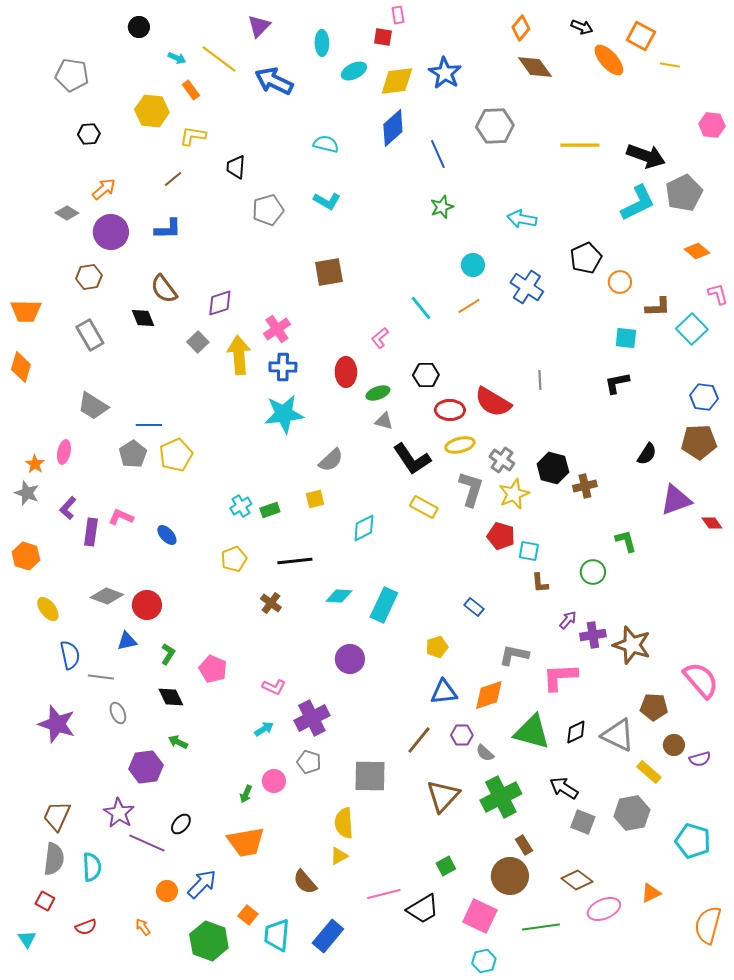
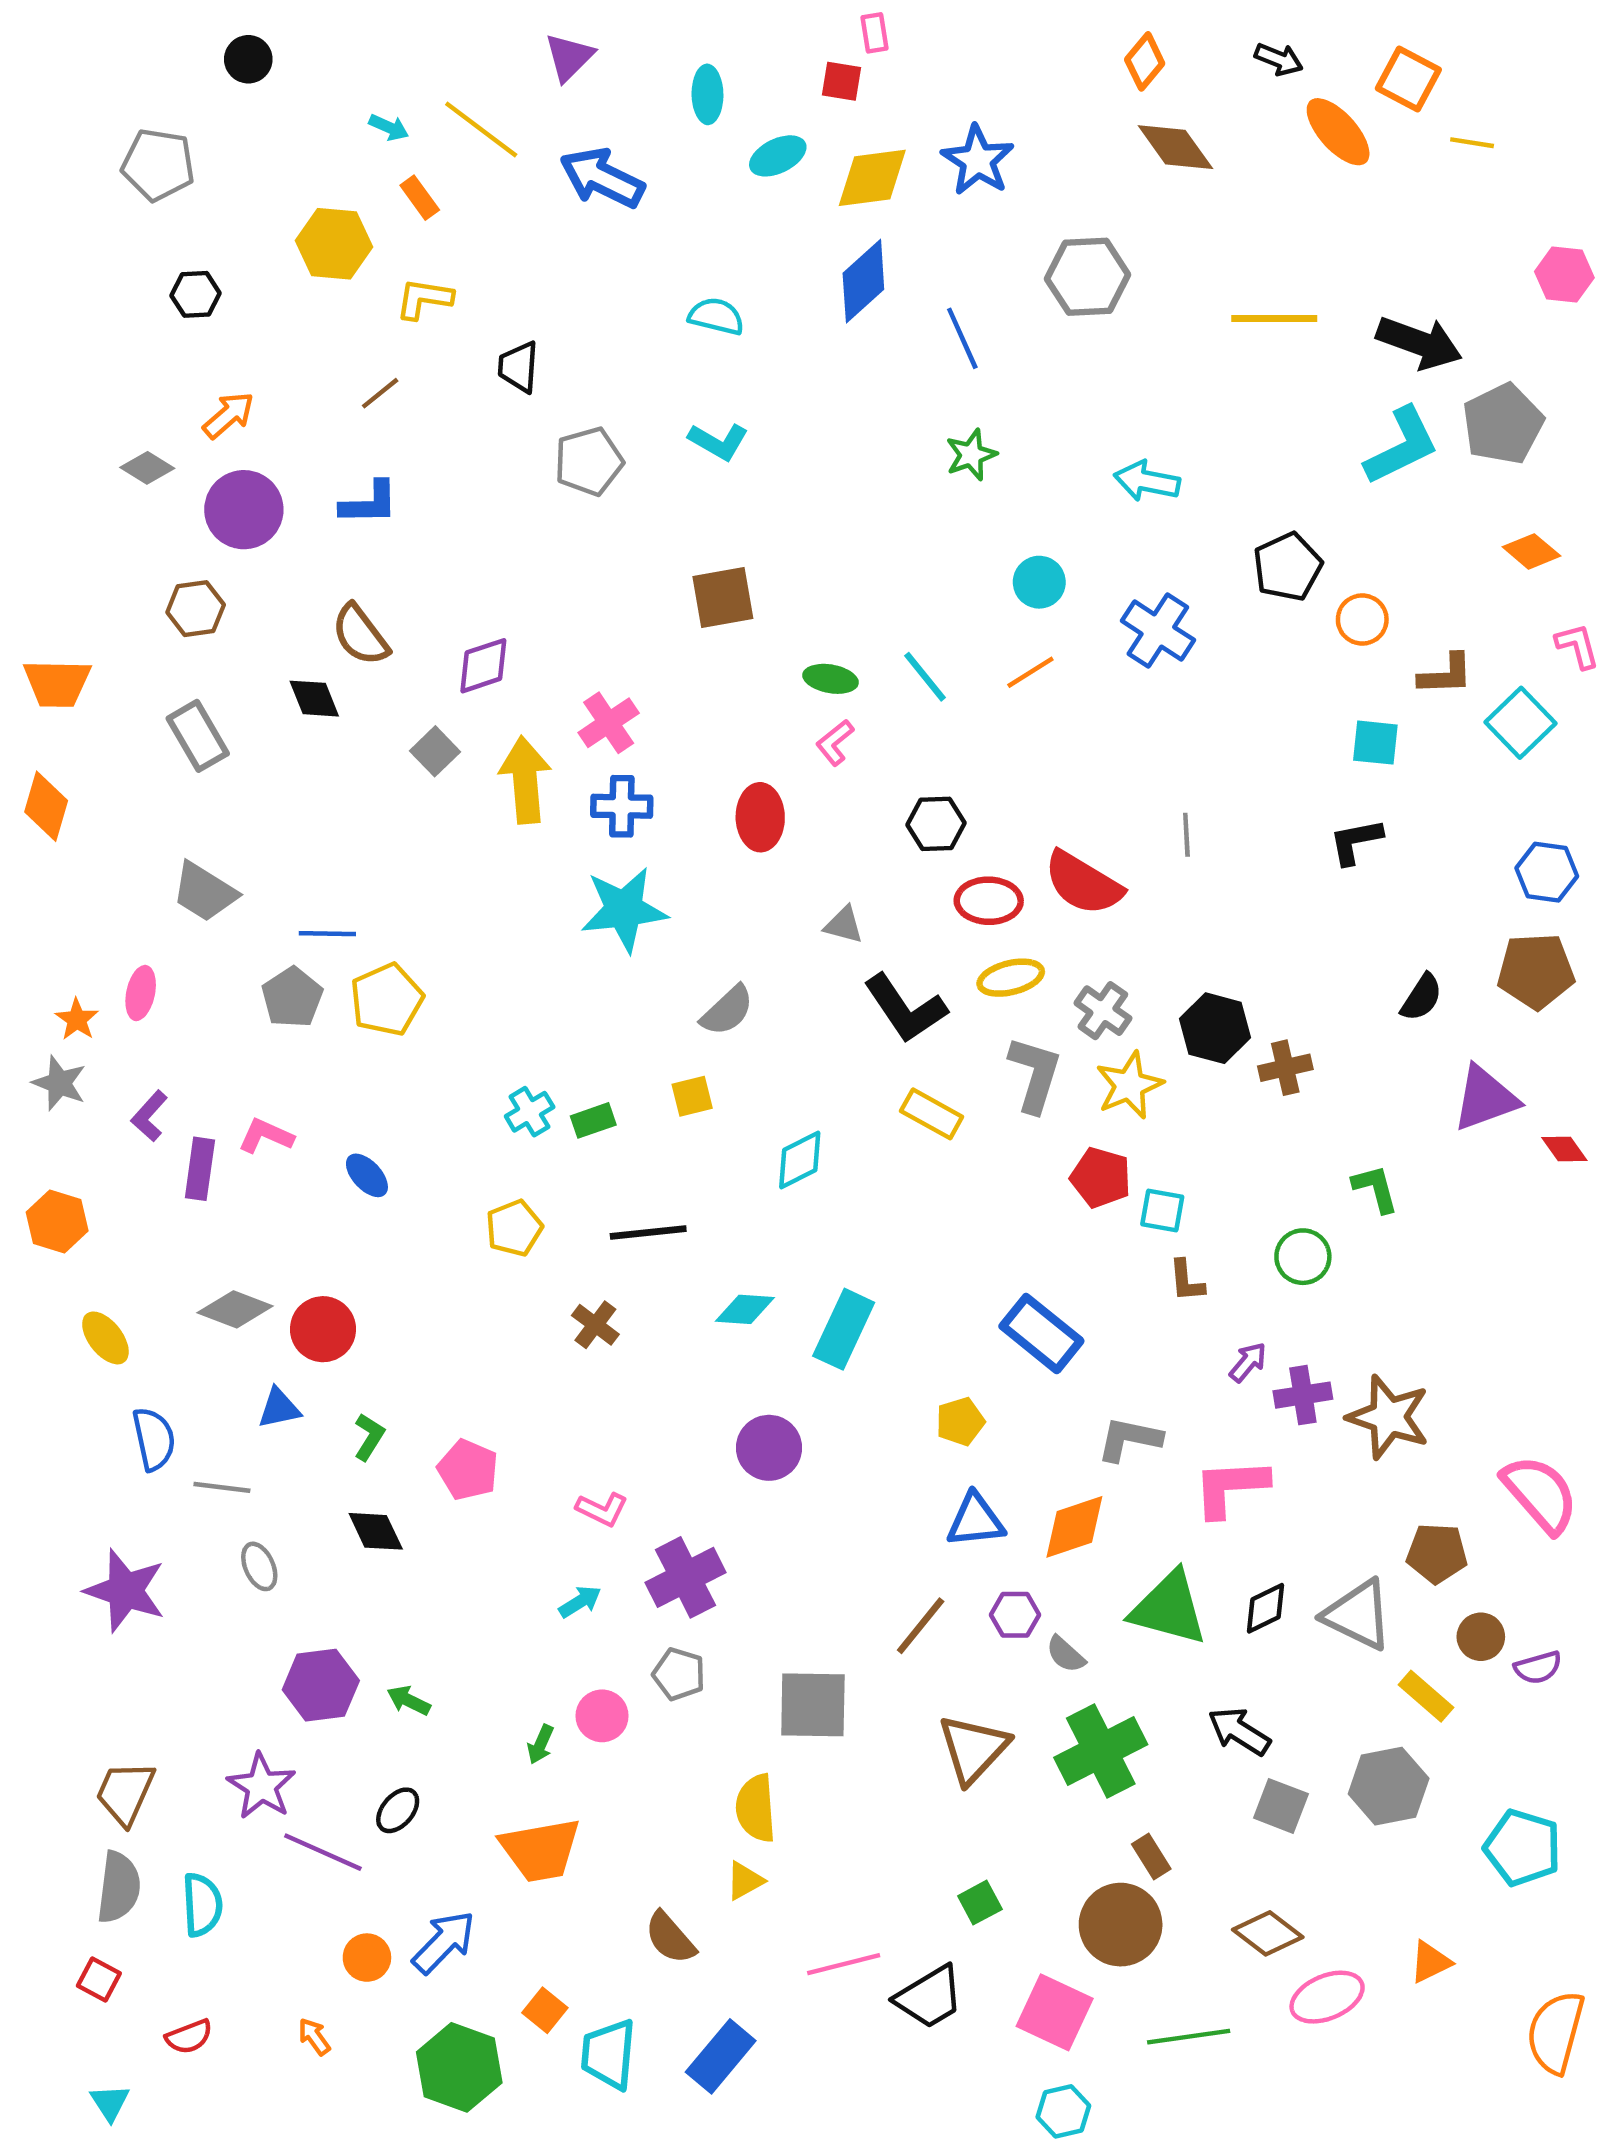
black circle: (139, 27) -> (248, 59), moved
green ellipse: (378, 393) -> (831, 679), moved, turned 30
blue rectangle: (474, 607) -> (1041, 1334), size x1.8
green arrow: (178, 742) -> (409, 1700), moved
cyan triangle: (27, 939) -> (110, 2103), moved

